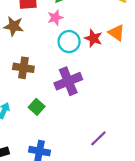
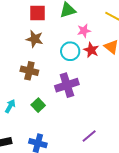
pink star: (55, 18) -> (84, 31), moved
brown star: (14, 26) -> (35, 39), moved

